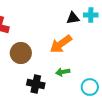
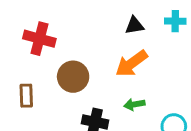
black triangle: (73, 18) -> (134, 26), moved

